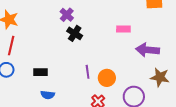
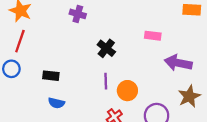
purple cross: (67, 15) -> (78, 14), moved, turned -32
black cross: (75, 33) -> (106, 48), moved
brown star: (160, 77) -> (189, 96), turned 30

